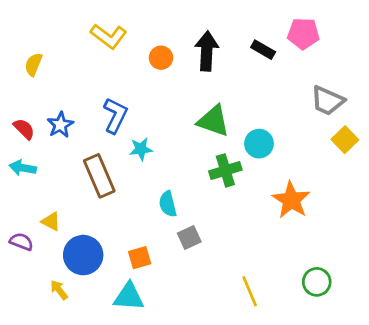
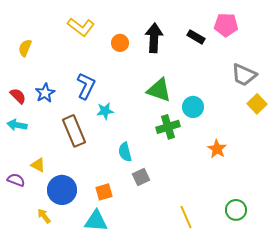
orange star: (291, 200) -> (217, 149), size x0.7

